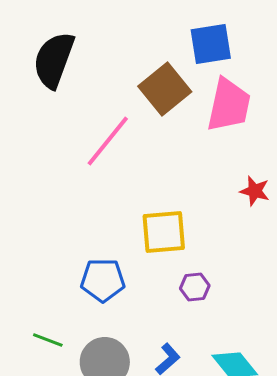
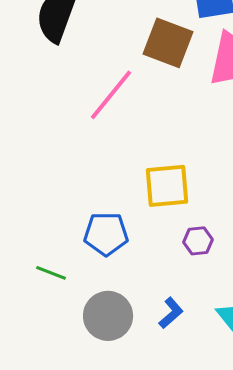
brown square: (165, 89) -> (168, 43), turned -30
green line: (48, 340) -> (51, 273), moved

